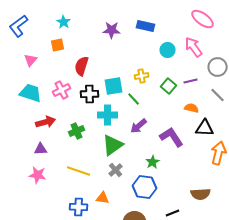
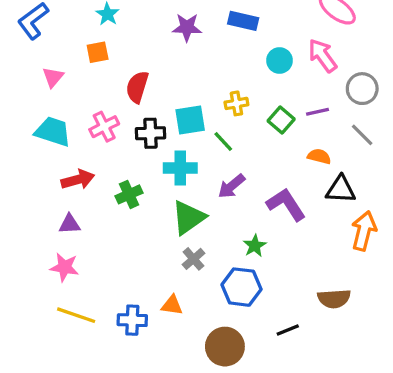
yellow line: (79, 171) -> (76, 315), moved

